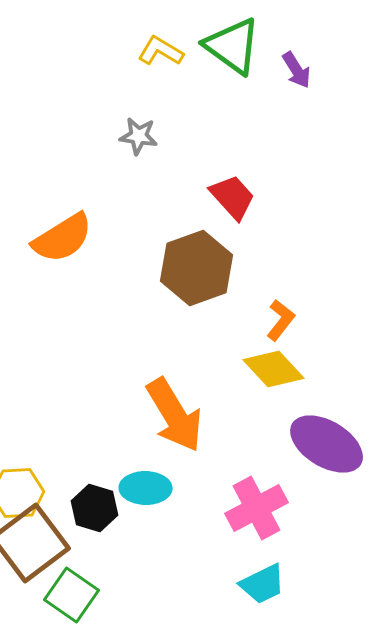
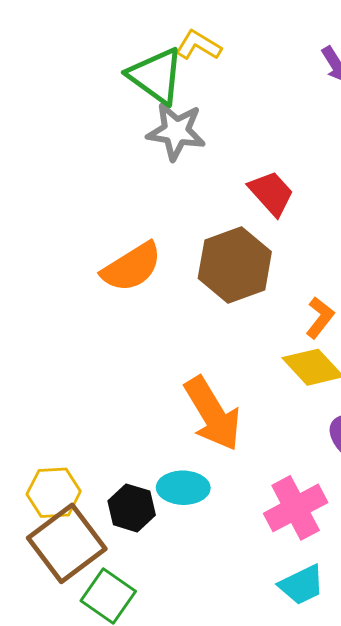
green triangle: (233, 46) -> (156, 76), moved
gray star: (139, 136) -> (176, 131), size x1.5
orange semicircle: (63, 238) -> (132, 267), moved

